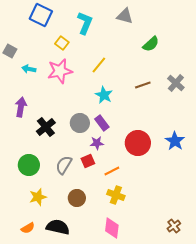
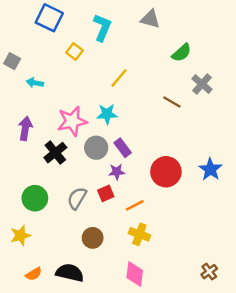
pink star: (60, 71) -> (72, 121), moved
gray cross: (176, 83) -> (202, 84), moved
brown line: (143, 85) -> (172, 102), turned 49
cyan star: (104, 95) -> (107, 114), moved, turned -30
yellow star: (38, 197) -> (20, 235), moved

